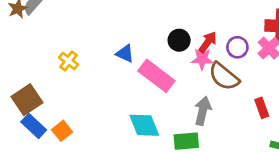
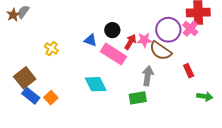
black circle: (179, 40) -> (112, 30), moved
red arrow: (208, 42) -> (130, 42), moved
purple circle: (237, 47) -> (168, 30), size x1.6
cyan diamond: (144, 125) -> (96, 84), moved

